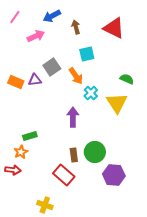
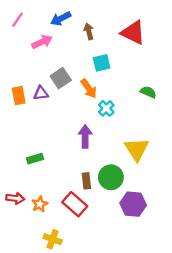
orange rectangle: (16, 82) -> (19, 96), turned 56
yellow triangle: (117, 103) -> (137, 149), moved
orange star: (21, 152) -> (40, 204), moved

